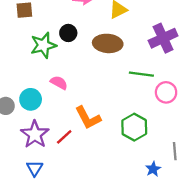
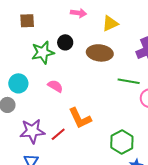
cyan circle: (31, 99) -> (18, 83), moved
green hexagon: (134, 127) -> (122, 142), moved
purple star: (35, 134) -> (32, 131), turned 30

